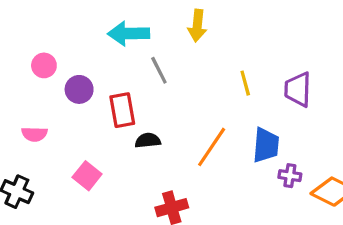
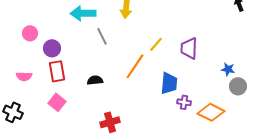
yellow line: (245, 83) -> (156, 44), turned 56
red rectangle: (122, 110) -> (57, 71), moved
orange line: (212, 147) -> (135, 66), moved

